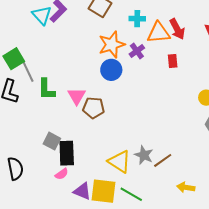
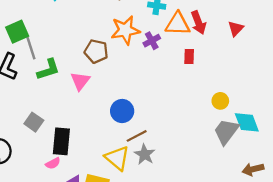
blue circle: (111, 70) -> (122, 111), moved
green L-shape: (46, 89) -> (48, 69), turned -115
brown pentagon: (94, 108) -> (96, 51), moved
gray square: (52, 141) -> (34, 122), moved
brown line: (163, 160) -> (137, 136), moved

